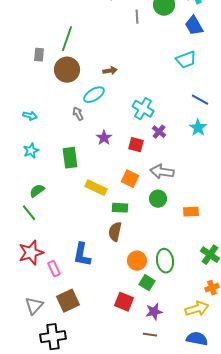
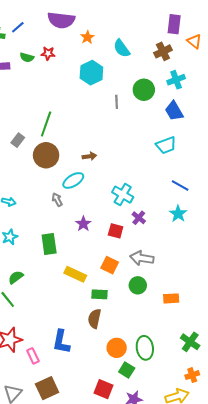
gray rectangle: (39, 55) -> (18, 140), turned 32

